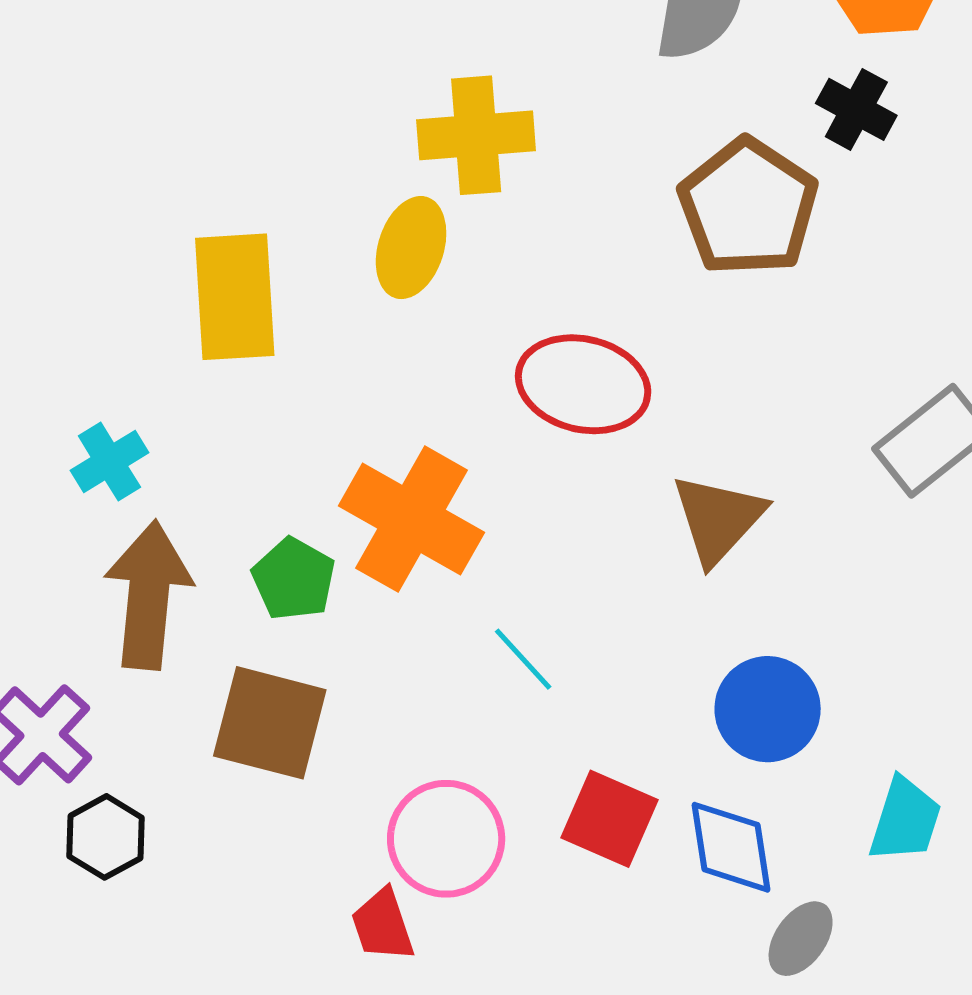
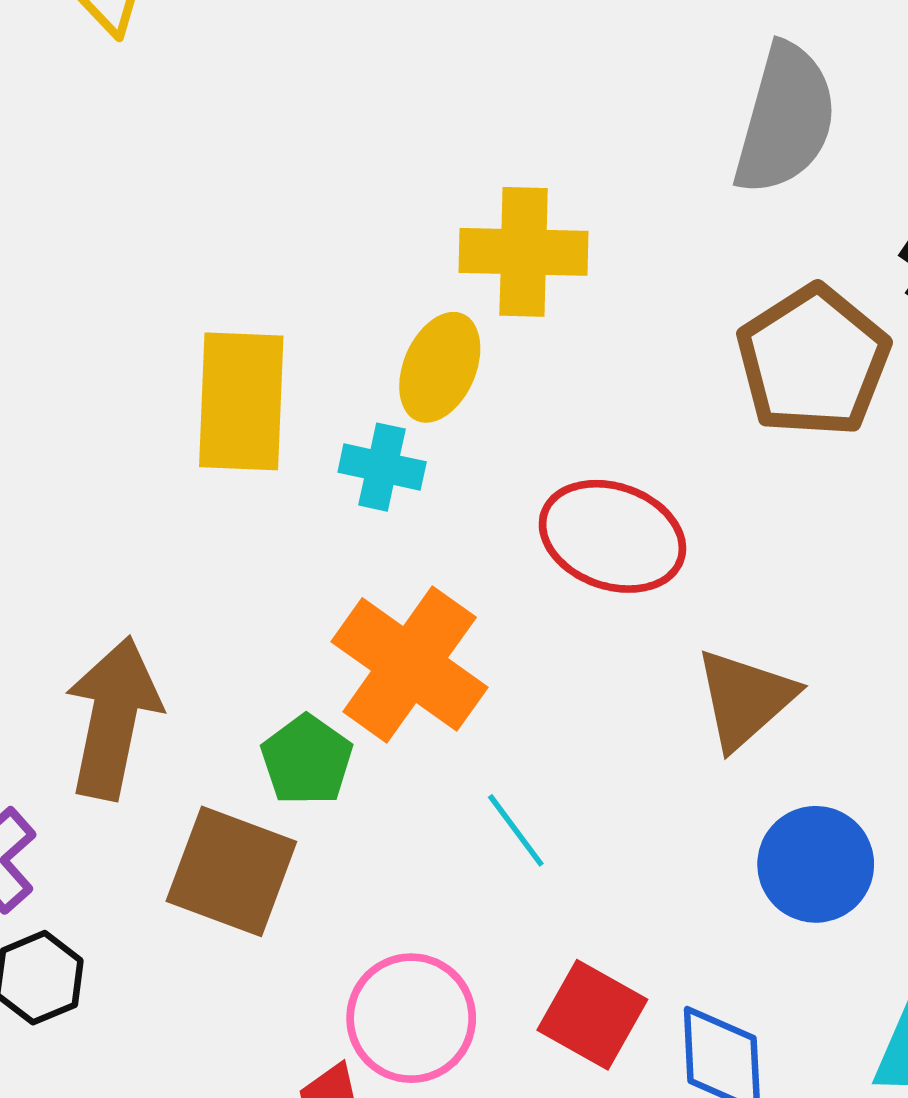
cyan cross: (109, 462) -> (382, 467), moved, turned 38
green pentagon: (294, 579) -> (307, 760), moved
blue circle: (768, 709) -> (816, 864), moved

